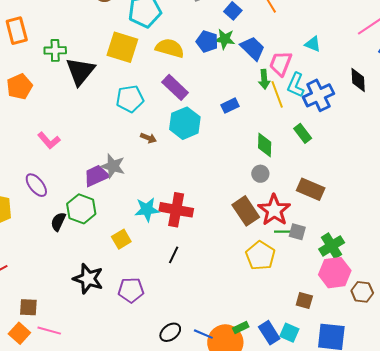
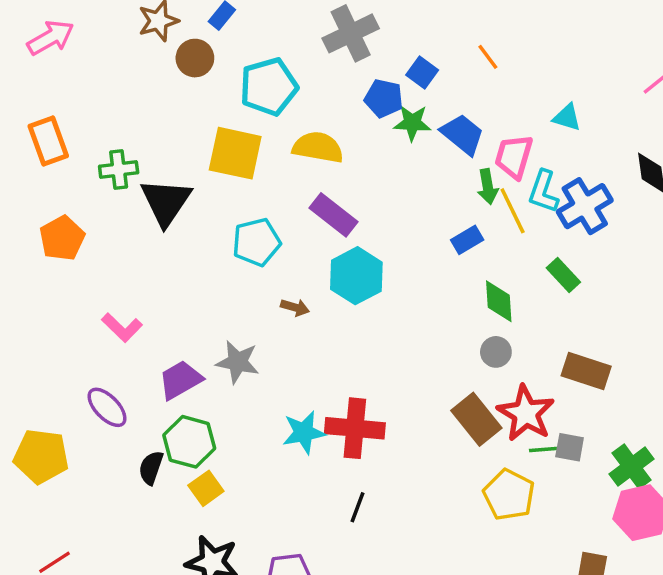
blue pentagon: (207, 42) -> (384, 98), moved
blue rectangle: (230, 106) -> (467, 240), moved
purple trapezoid: (96, 176) -> (180, 380), moved
yellow square: (121, 239) -> (206, 488), moved

